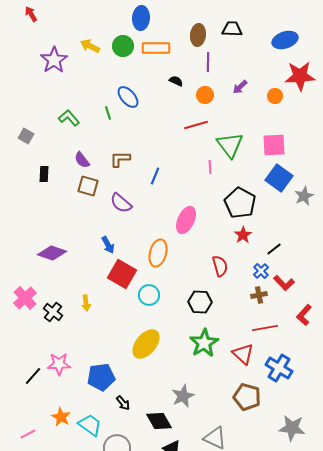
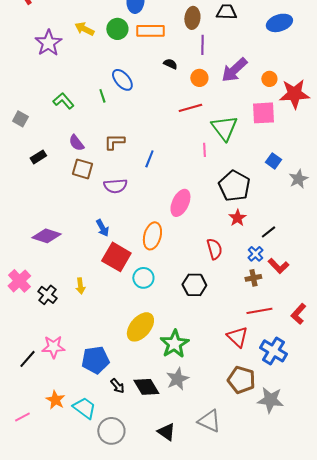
red star: (300, 76) -> (294, 94), moved
purple arrow: (240, 87) -> (234, 70), size x1.8
pink square: (274, 145) -> (263, 113), moved
black rectangle: (44, 174) -> (38, 157), turned 56
blue square: (279, 178) -> (273, 161), size x0.6
purple semicircle: (121, 203) -> (115, 186), turned -45
red L-shape: (304, 315) -> (298, 314), moved
green star: (204, 343) -> (174, 344), moved
black diamond: (159, 421) -> (146, 387), moved
gray star: (292, 428) -> (270, 400), moved

